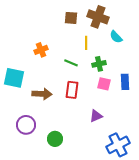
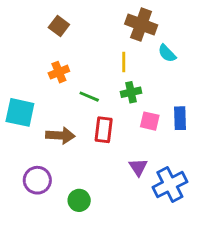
brown square: (71, 18) -> (59, 26), moved, turned 32
green line: (71, 63) -> (89, 97), moved
green cross: (99, 64) -> (131, 92), moved
purple triangle: (96, 116) -> (138, 167), turned -40
blue cross: (118, 145) -> (170, 185), moved

